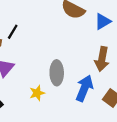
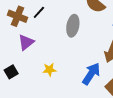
gray ellipse: (57, 73) -> (73, 26), moved

